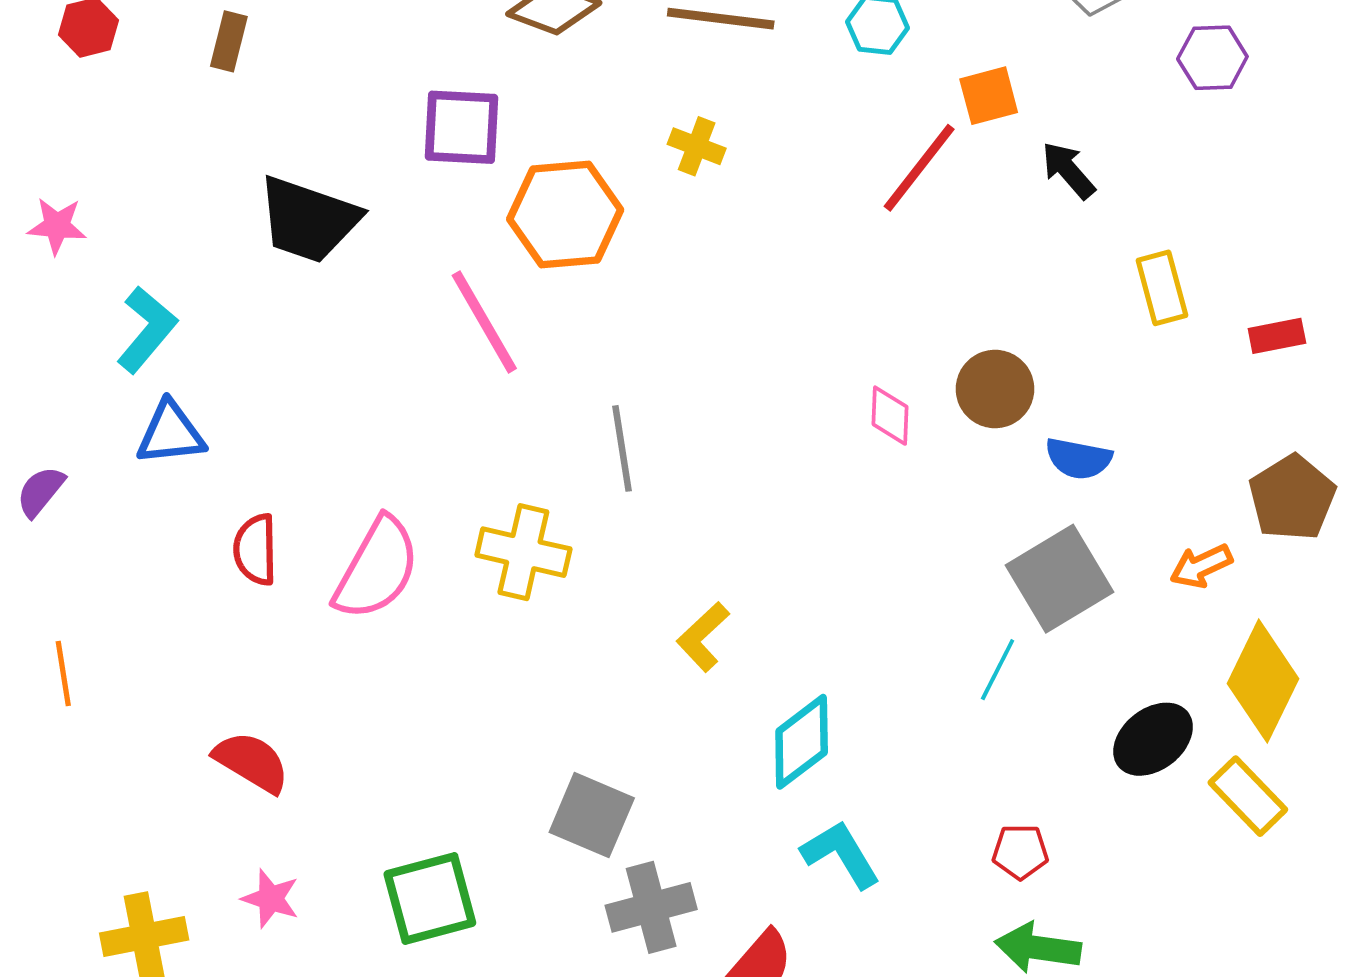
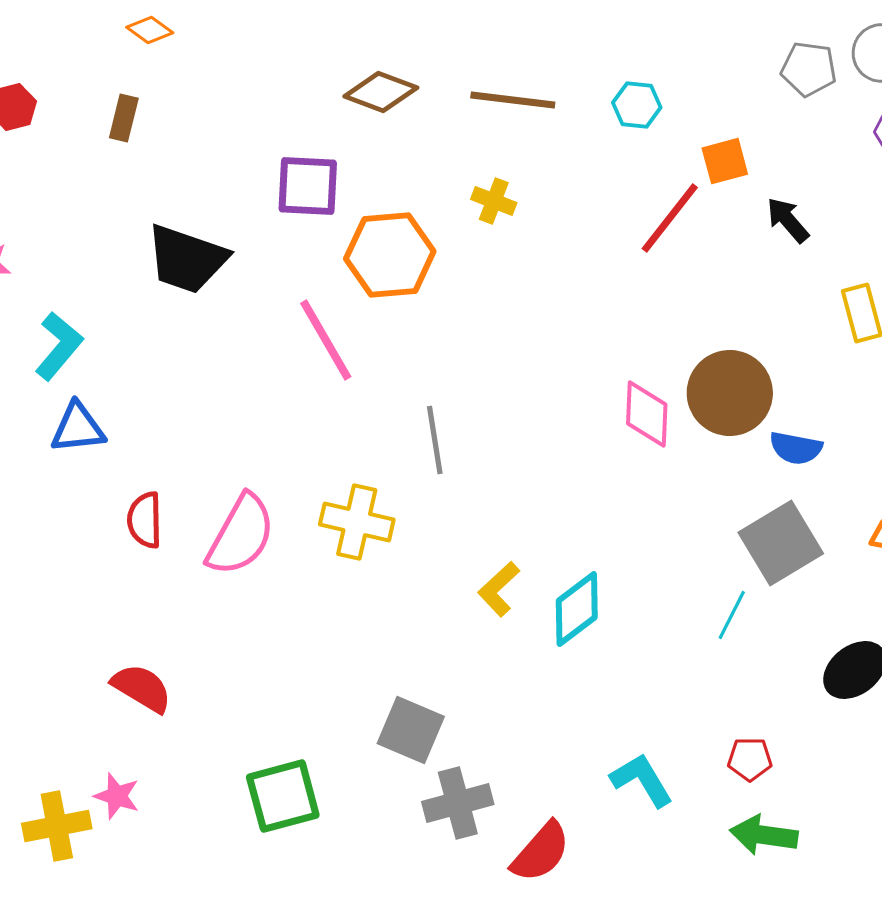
brown circle: (995, 389) -> (730, 393), size x1.4
pink diamond: (890, 416) -> (647, 414), size x1.4
cyan diamond: (802, 742) -> (577, 609), moved
cyan L-shape: (841, 854) -> (642, 780), moved
pink star: (271, 899) -> (117, 796), moved

